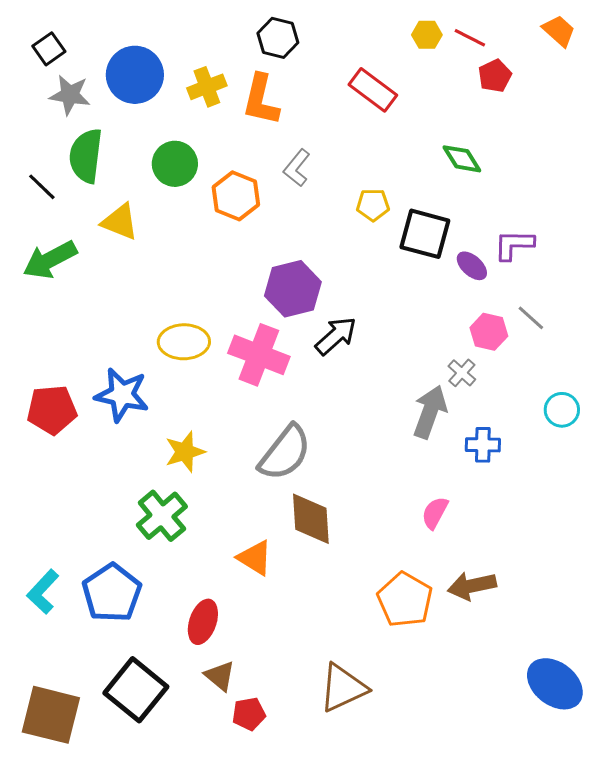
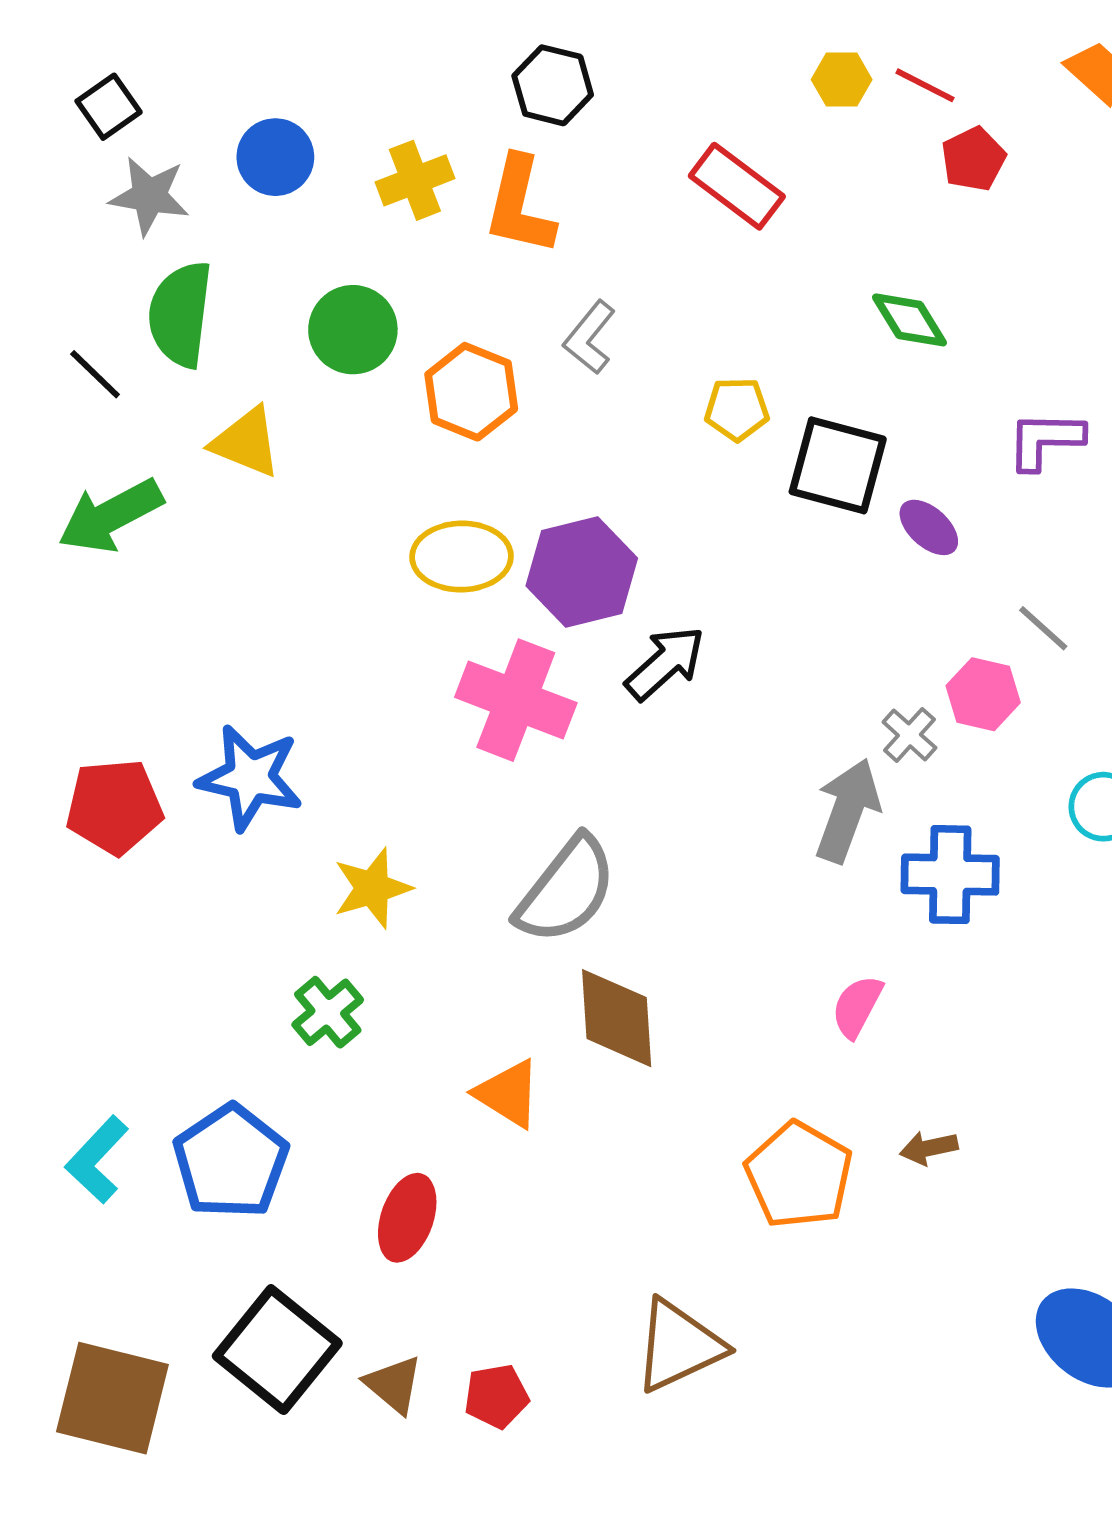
blue circle: (135, 75) -> (275, 157), size x0.7
purple L-shape: (514, 245) -> (1045, 440), moved
pink hexagon: (489, 332) -> (983, 694), moved
yellow ellipse: (184, 342) -> (462, 557), moved
blue cross: (483, 445) -> (950, 875), size x1.4
green cross: (162, 516) -> (328, 1012), size x0.7
brown arrow: (472, 586) -> (929, 1148), size x0.6
brown triangle: (220, 676) -> (394, 1385), moved

